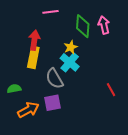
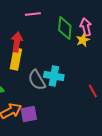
yellow star: (71, 47) -> (83, 40), moved
cyan cross: (70, 62) -> (54, 76), moved, turned -30
purple square: (52, 103) -> (29, 114), moved

